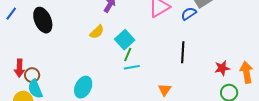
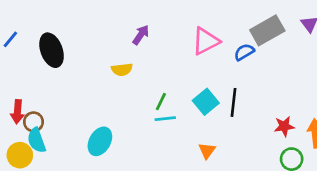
yellow semicircle: (97, 32) -> (122, 70), turned 35
cyan square: (125, 40) -> (206, 102), moved

